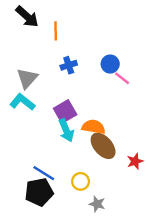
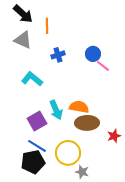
gray triangle: (27, 78) -> (23, 40), moved, turned -48
cyan L-shape: (22, 102) -> (32, 79), moved
purple square: (65, 111) -> (37, 121), moved
brown ellipse: (103, 146) -> (87, 123), turned -50
yellow circle: (81, 181) -> (68, 153), size x1.6

